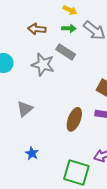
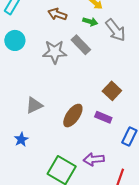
gray star: (43, 65) -> (55, 52), turned -30
gray triangle: (25, 109) -> (34, 105), moved

